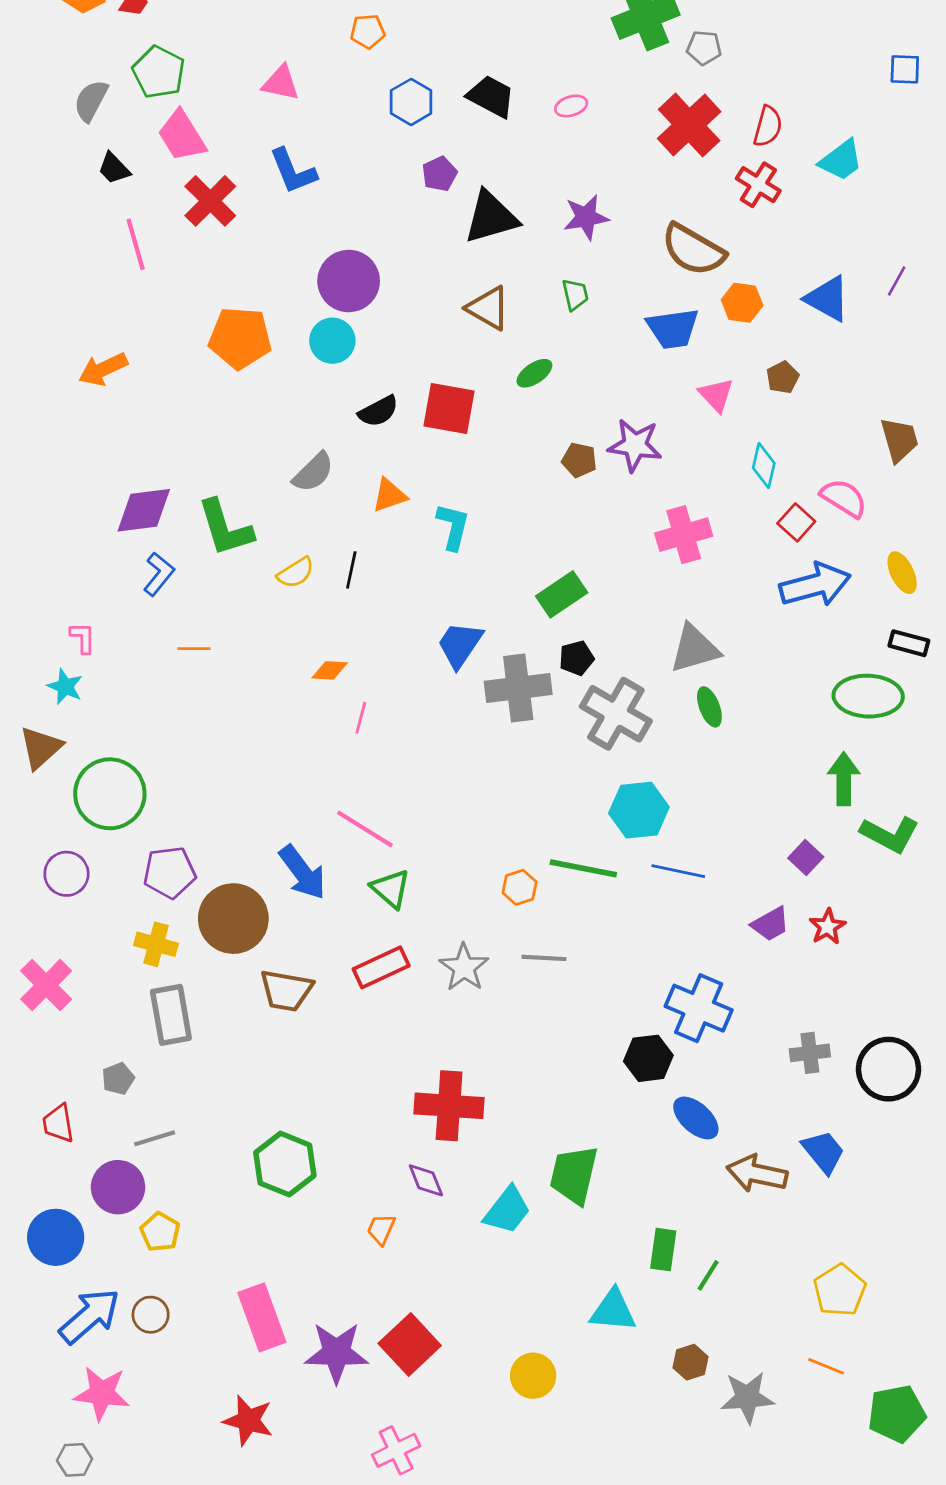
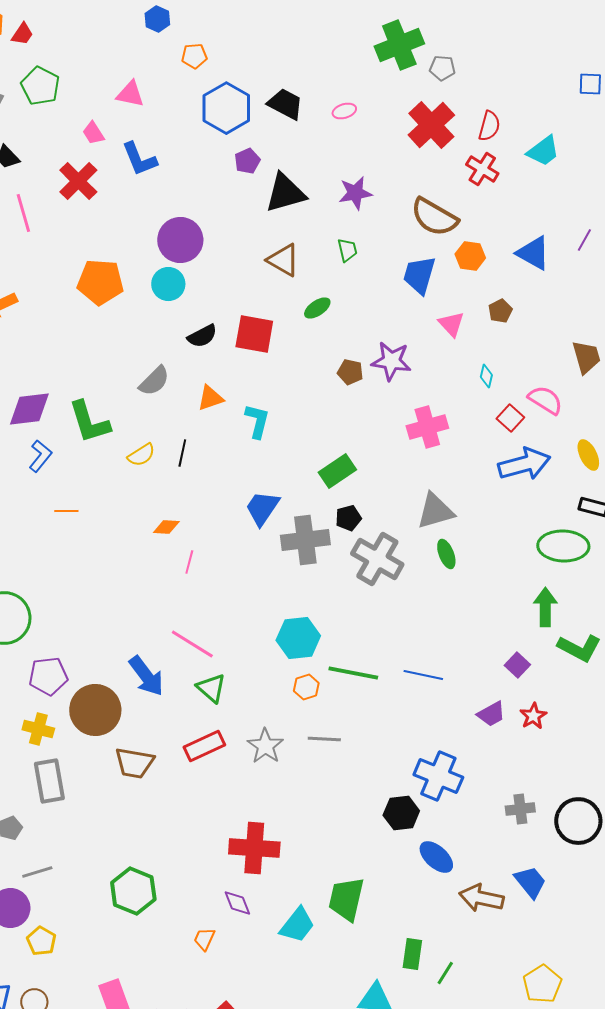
blue hexagon: (411, 102) -> (226, 108), size x1.5
pink trapezoid: (182, 136) -> (93, 133), moved, size x0.6
blue trapezoid: (673, 328) -> (419, 275), turned 114
cyan diamond: (764, 465) -> (486, 376), size x0.7
cyan hexagon: (639, 810) -> (298, 638), moved

